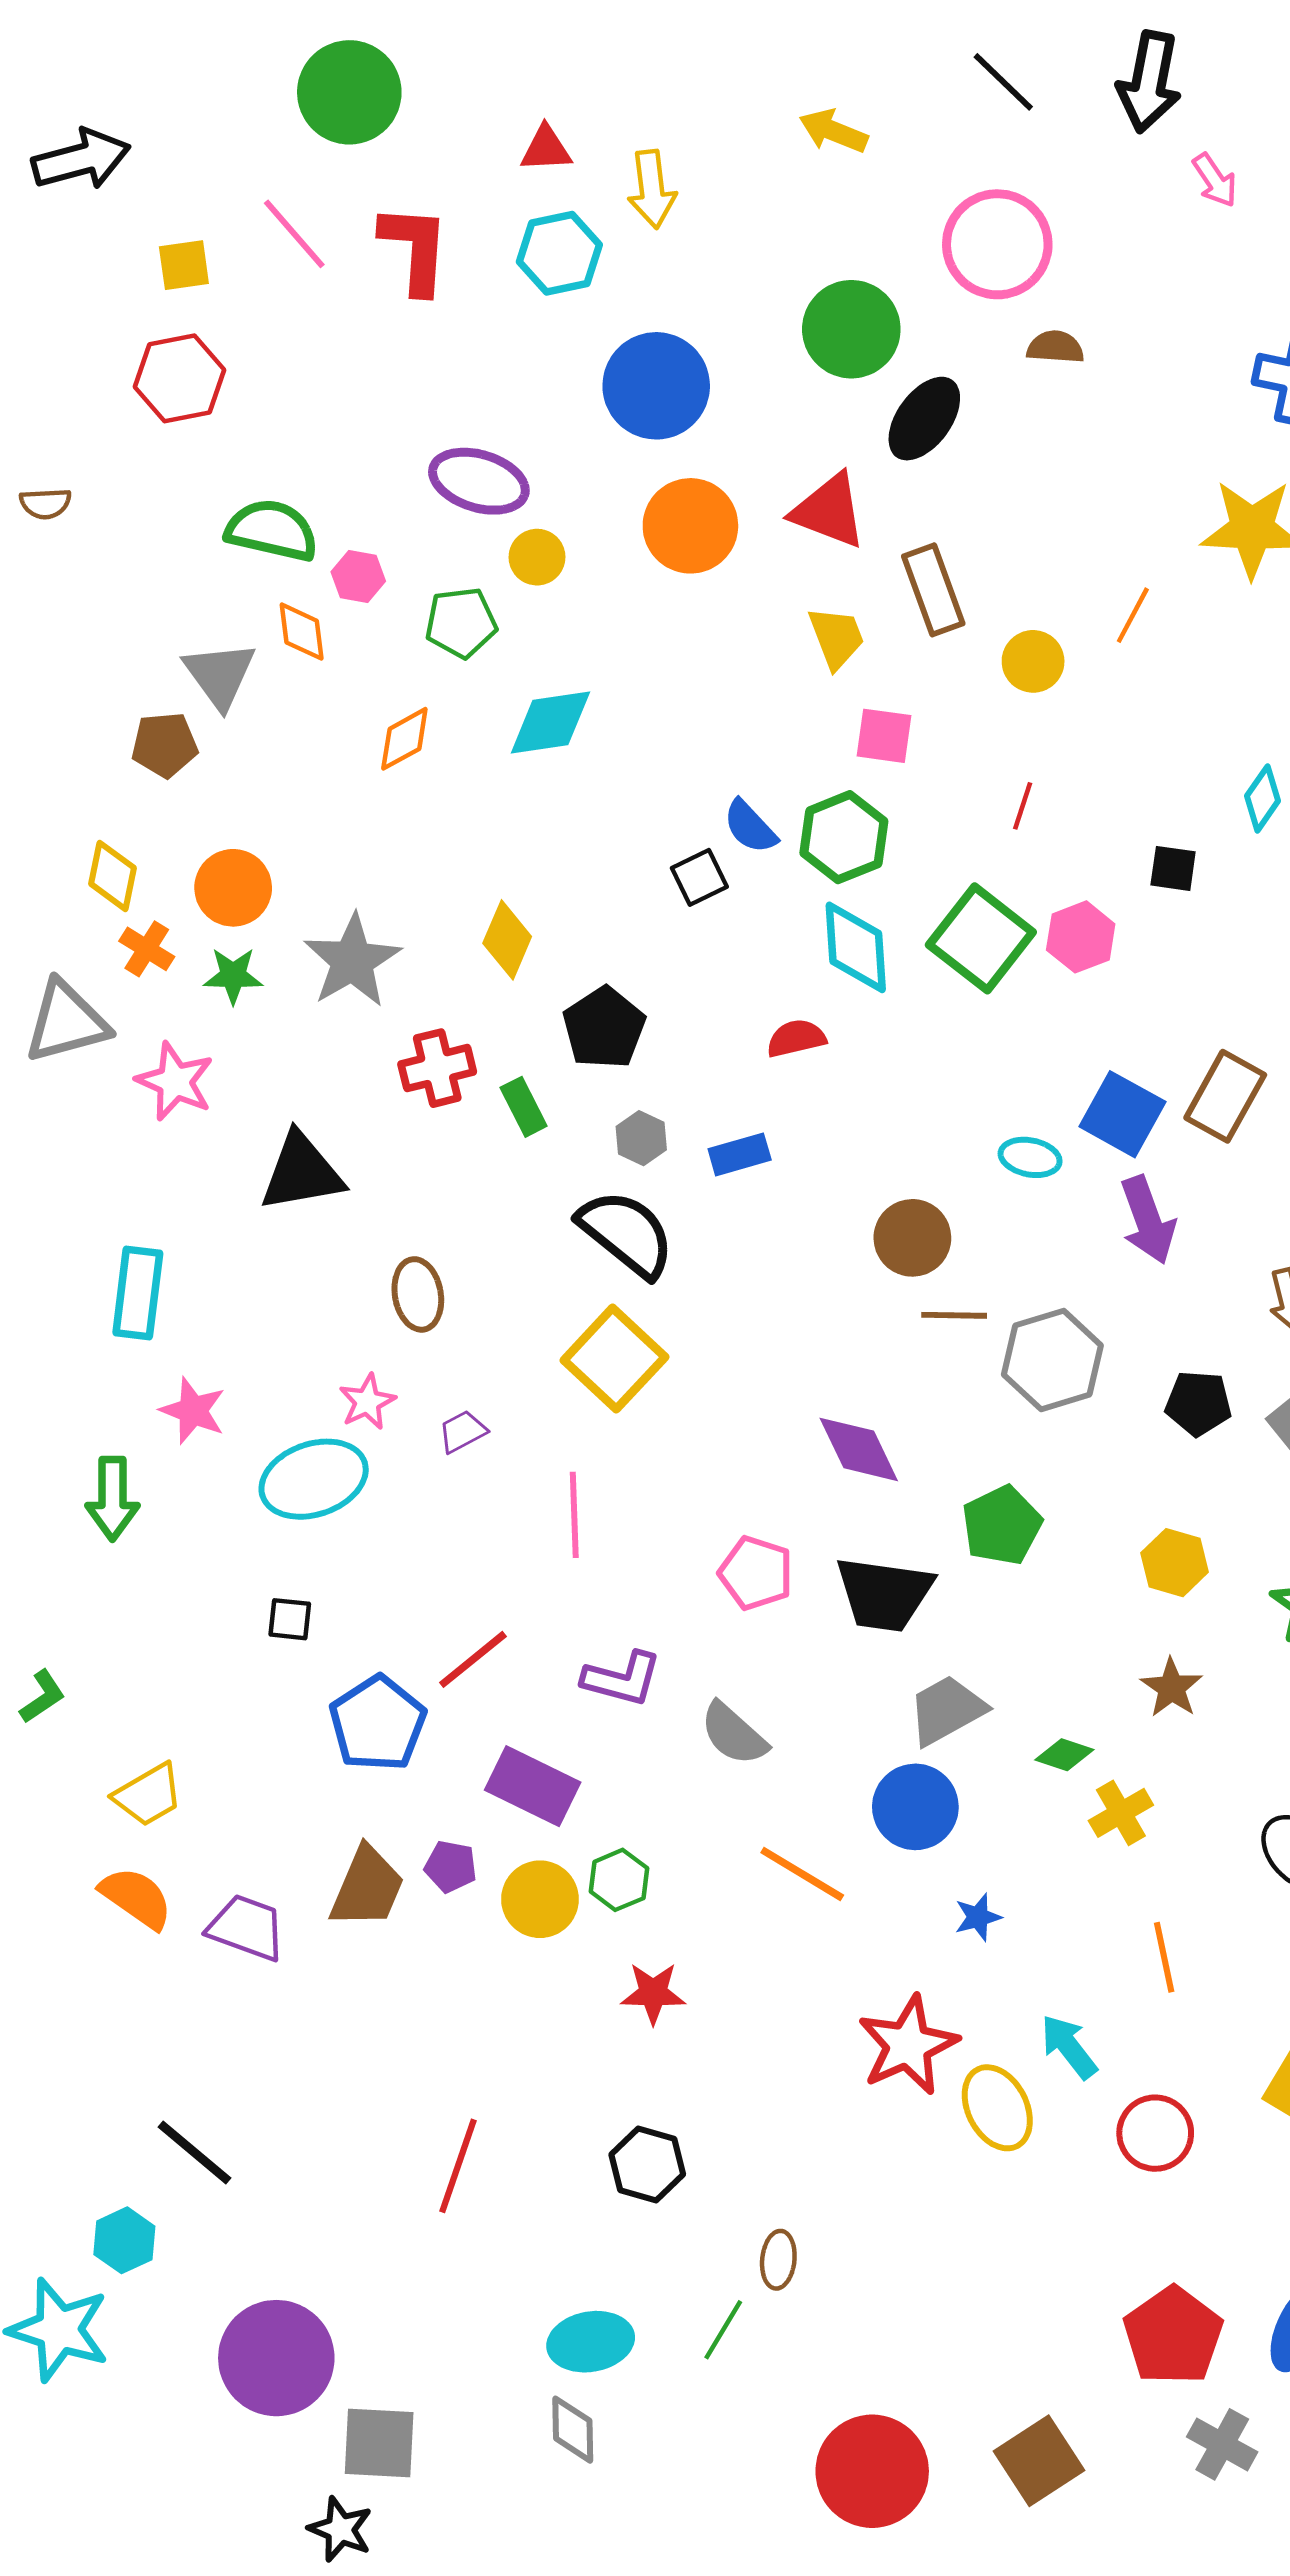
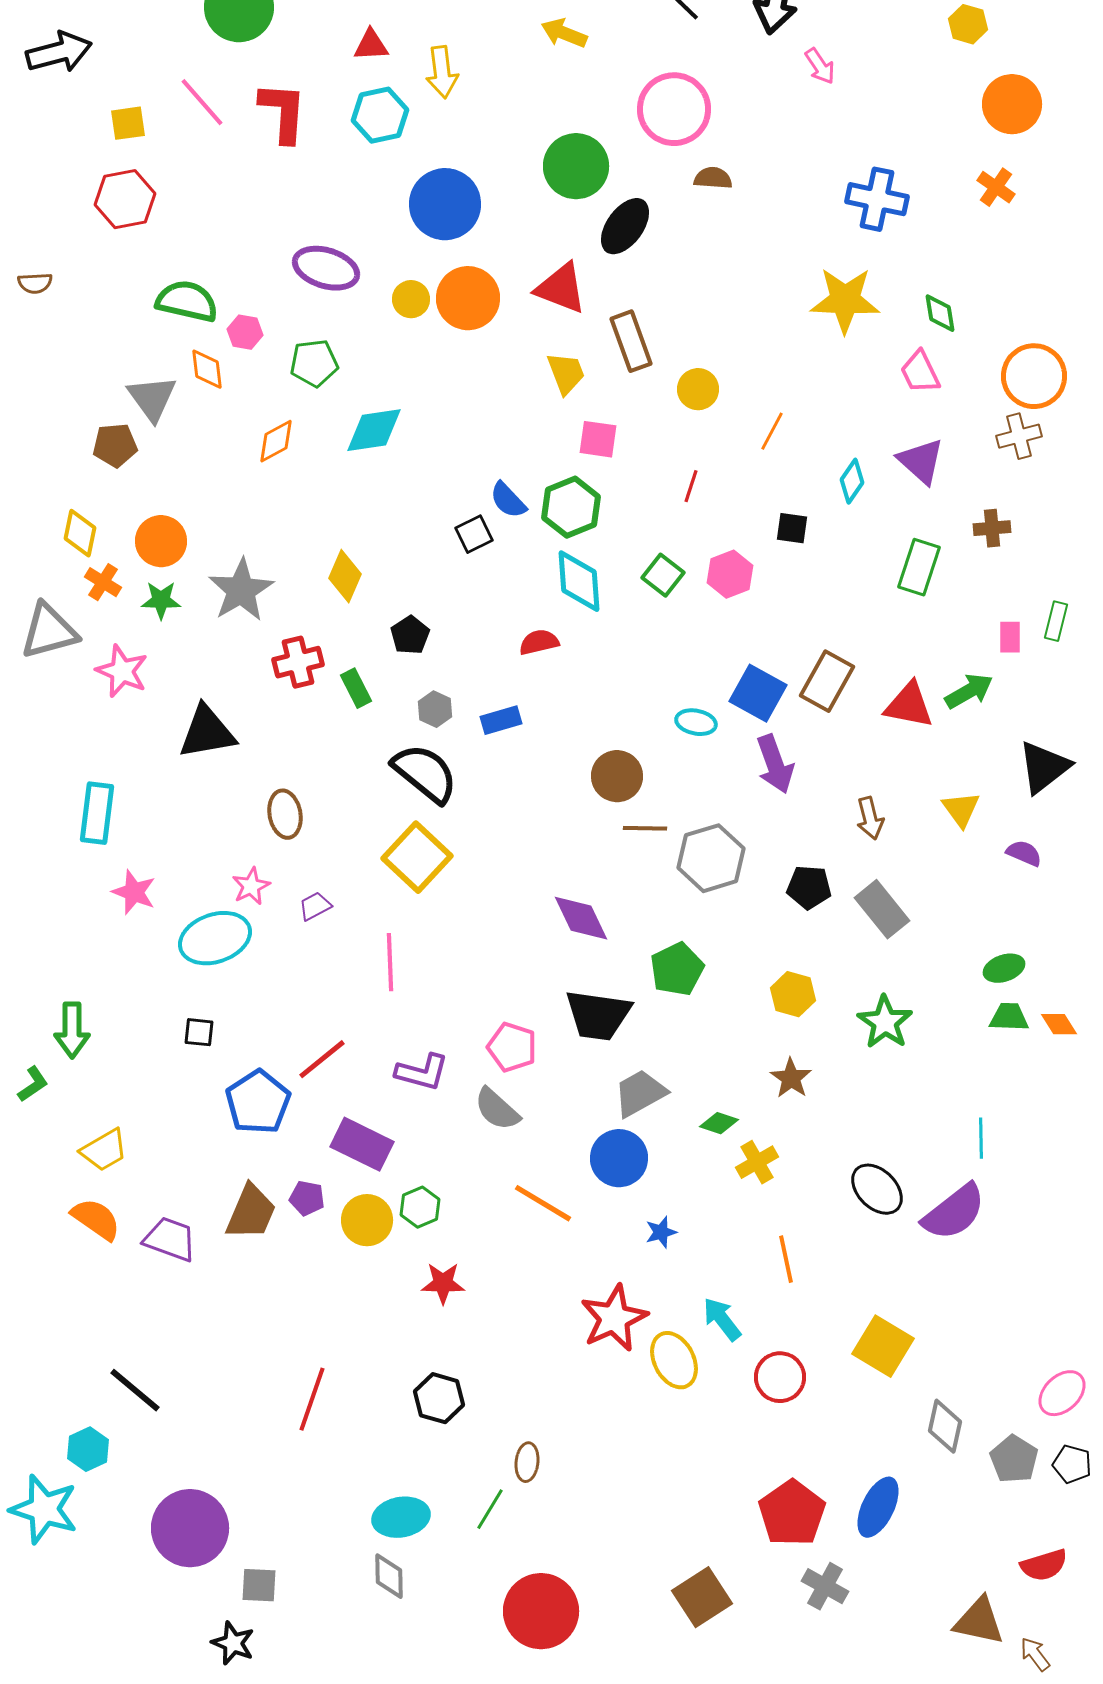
yellow circle: (537, 557) -> (411, 299), moved
orange line: (1133, 615) -> (772, 431), moved
green square: (981, 938) -> (663, 575), size x0.6
black pentagon: (604, 1028) -> (410, 635), size x0.7
green arrow: (112, 1499) -> (72, 1030), moved
pink pentagon: (756, 1573) -> (512, 1047), moved
gray square: (379, 2443) -> (259, 1585), size x0.7
red circle: (872, 2471) -> (541, 1611), moved

